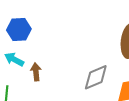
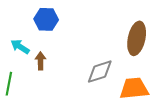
blue hexagon: (19, 30) -> (46, 19), moved

